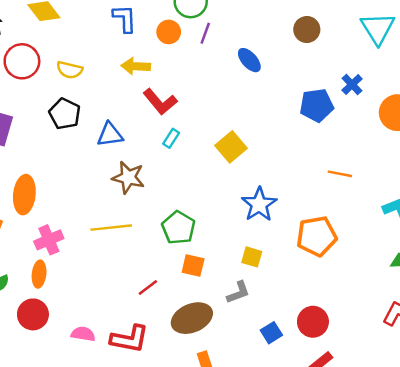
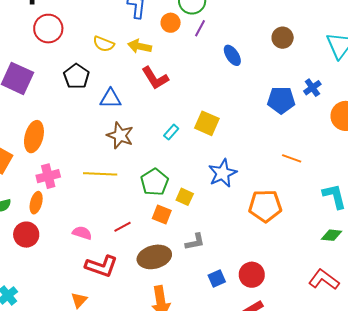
yellow semicircle: (70, 70) -> (104, 44), moved
cyan rectangle: (171, 138) -> (171, 132), moved
yellow square: (231, 147) -> (207, 123), turned -35
yellow square: (252, 257) -> (185, 197), moved
pink semicircle: (83, 334) -> (82, 233), moved

